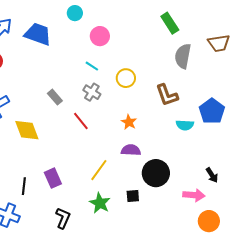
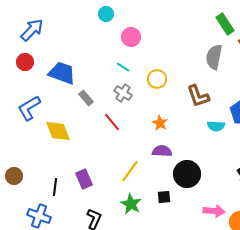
green rectangle: (170, 23) -> (225, 24), moved
blue trapezoid: (38, 34) -> (62, 73), moved
pink arrow: (194, 195) -> (214, 211), moved

